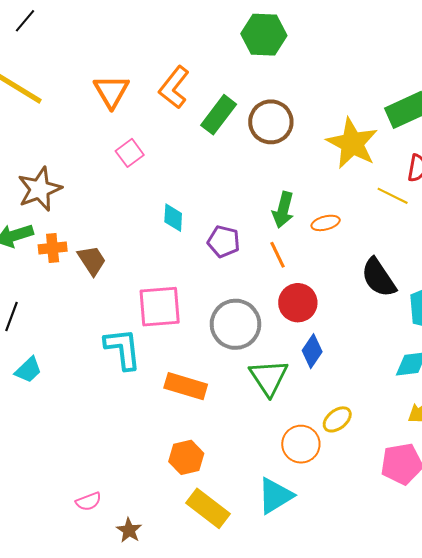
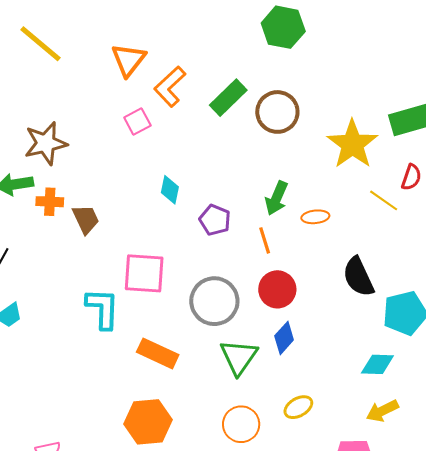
orange L-shape: (174, 87) -> (170, 87), moved
orange circle: (301, 444) -> (241, 424), moved
orange hexagon: (186, 457) -> (148, 422), size x1.4

